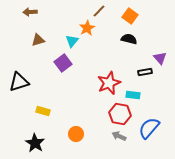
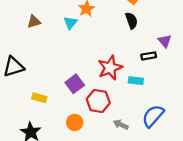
black semicircle: (129, 39) -> (131, 21), turned 56
purple square: (63, 63) -> (75, 84), moved
red hexagon: (120, 114) -> (98, 101), moved

